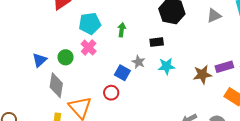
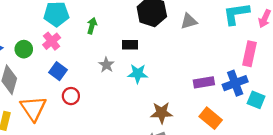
gray triangle: (214, 16) -> (189, 21), moved
blue square: (122, 73) -> (58, 71), moved
brown star: (202, 74) -> (162, 113), moved

